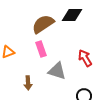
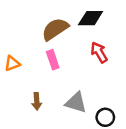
red arrow: (85, 58) -> (99, 52), moved
gray triangle: (57, 71) -> (76, 103), moved

